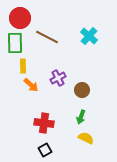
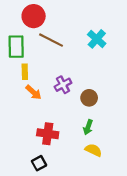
red circle: (20, 18) -> (34, 16), moved
black square: (45, 150) -> (39, 163), moved

